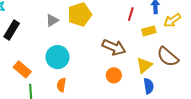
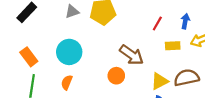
brown semicircle: (168, 57) -> (187, 78), turned 115
orange circle: (114, 75) -> (116, 76), moved

